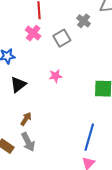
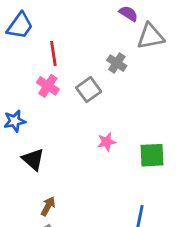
pink star: (56, 76) -> (107, 142), moved
black triangle: (18, 85) -> (33, 159), turned -36

